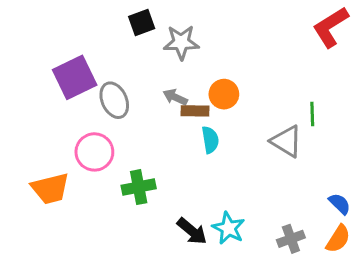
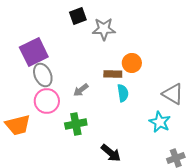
gray arrow: (175, 97) -> (81, 90), moved, turned -63
gray ellipse: (114, 100) -> (43, 75), moved
cyan star: (228, 228) -> (160, 122), moved

